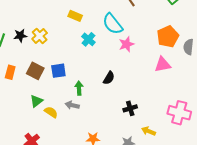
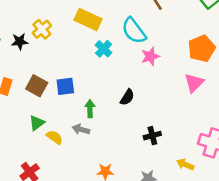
yellow rectangle: (75, 16) -> (88, 19), size x1.5
yellow cross: (40, 36) -> (42, 29), moved
pink triangle: (163, 65) -> (194, 83), turned -36
yellow arrow: (148, 131) -> (185, 164), moved

